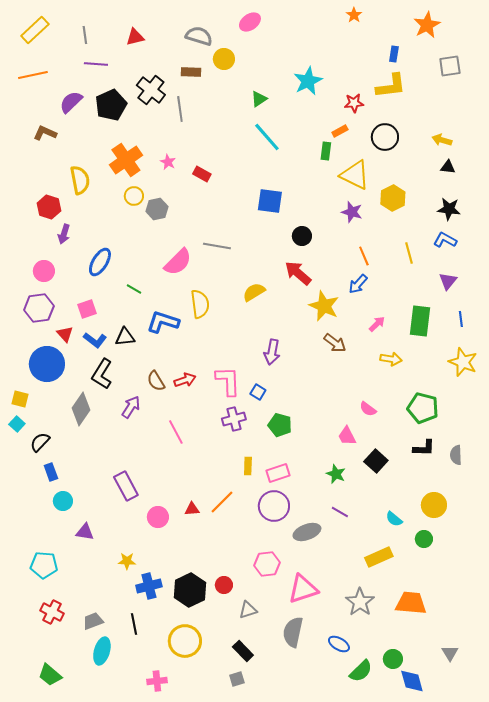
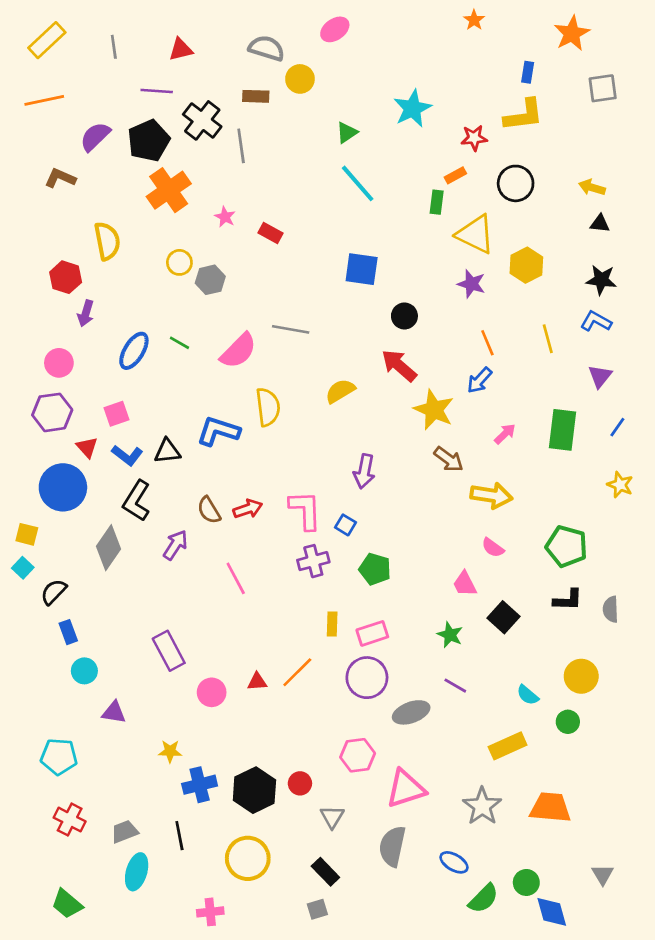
purple line: (96, 64) -> (157, 91), moved
orange cross: (126, 160) -> (169, 190), moved
green line: (134, 289) -> (179, 343), moved
blue line: (461, 319) -> (617, 427), turned 42
yellow arrow: (391, 359) -> (491, 495), moved, size x1.4
yellow star: (463, 362) -> (620, 485), size x0.7
gray triangle: (248, 610) -> (332, 817), turned -42

